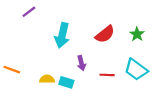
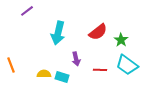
green star: (137, 34) -> (121, 40), moved
orange line: (12, 70) -> (11, 65), turned 49

